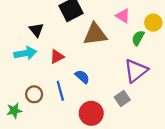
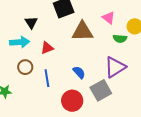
green semicircle: (138, 38) -> (120, 39), turned -120
blue semicircle: (82, 77) -> (79, 72), moved
brown circle: (34, 94) -> (25, 67), moved
gray square: (122, 99) -> (101, 90), size x1.5

